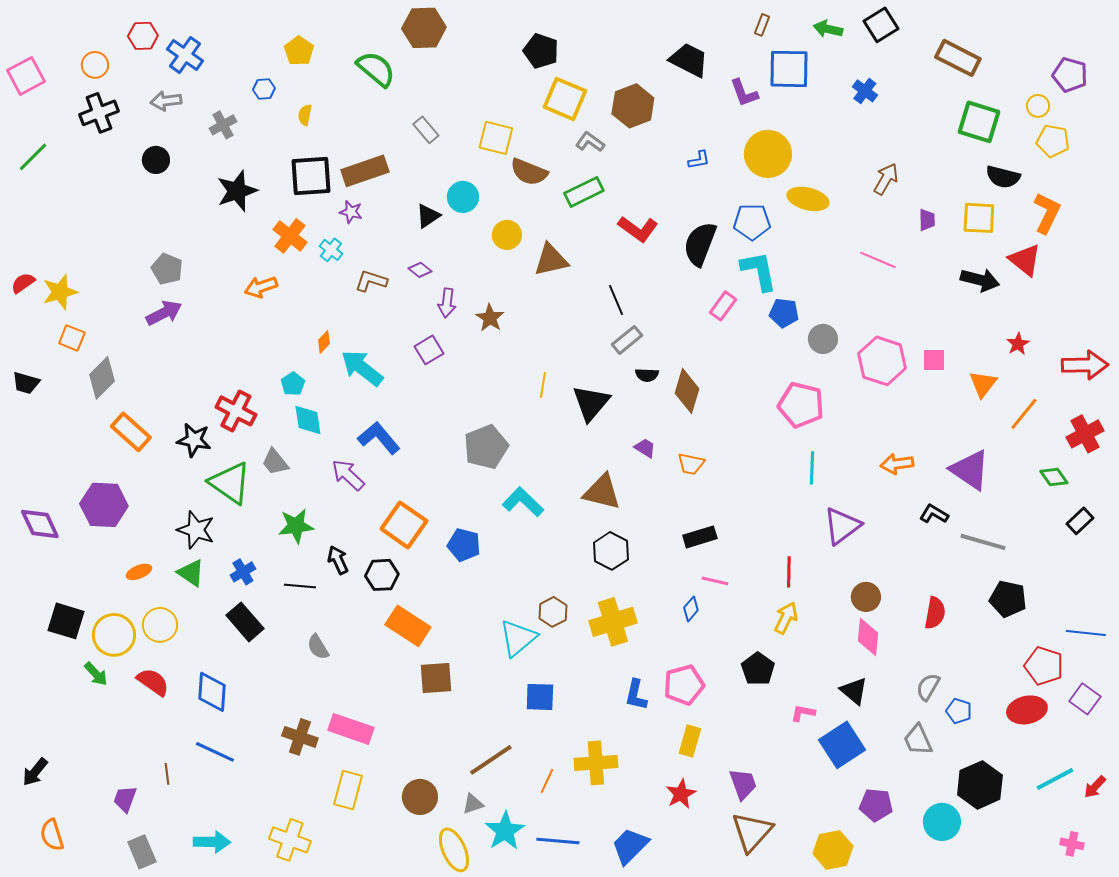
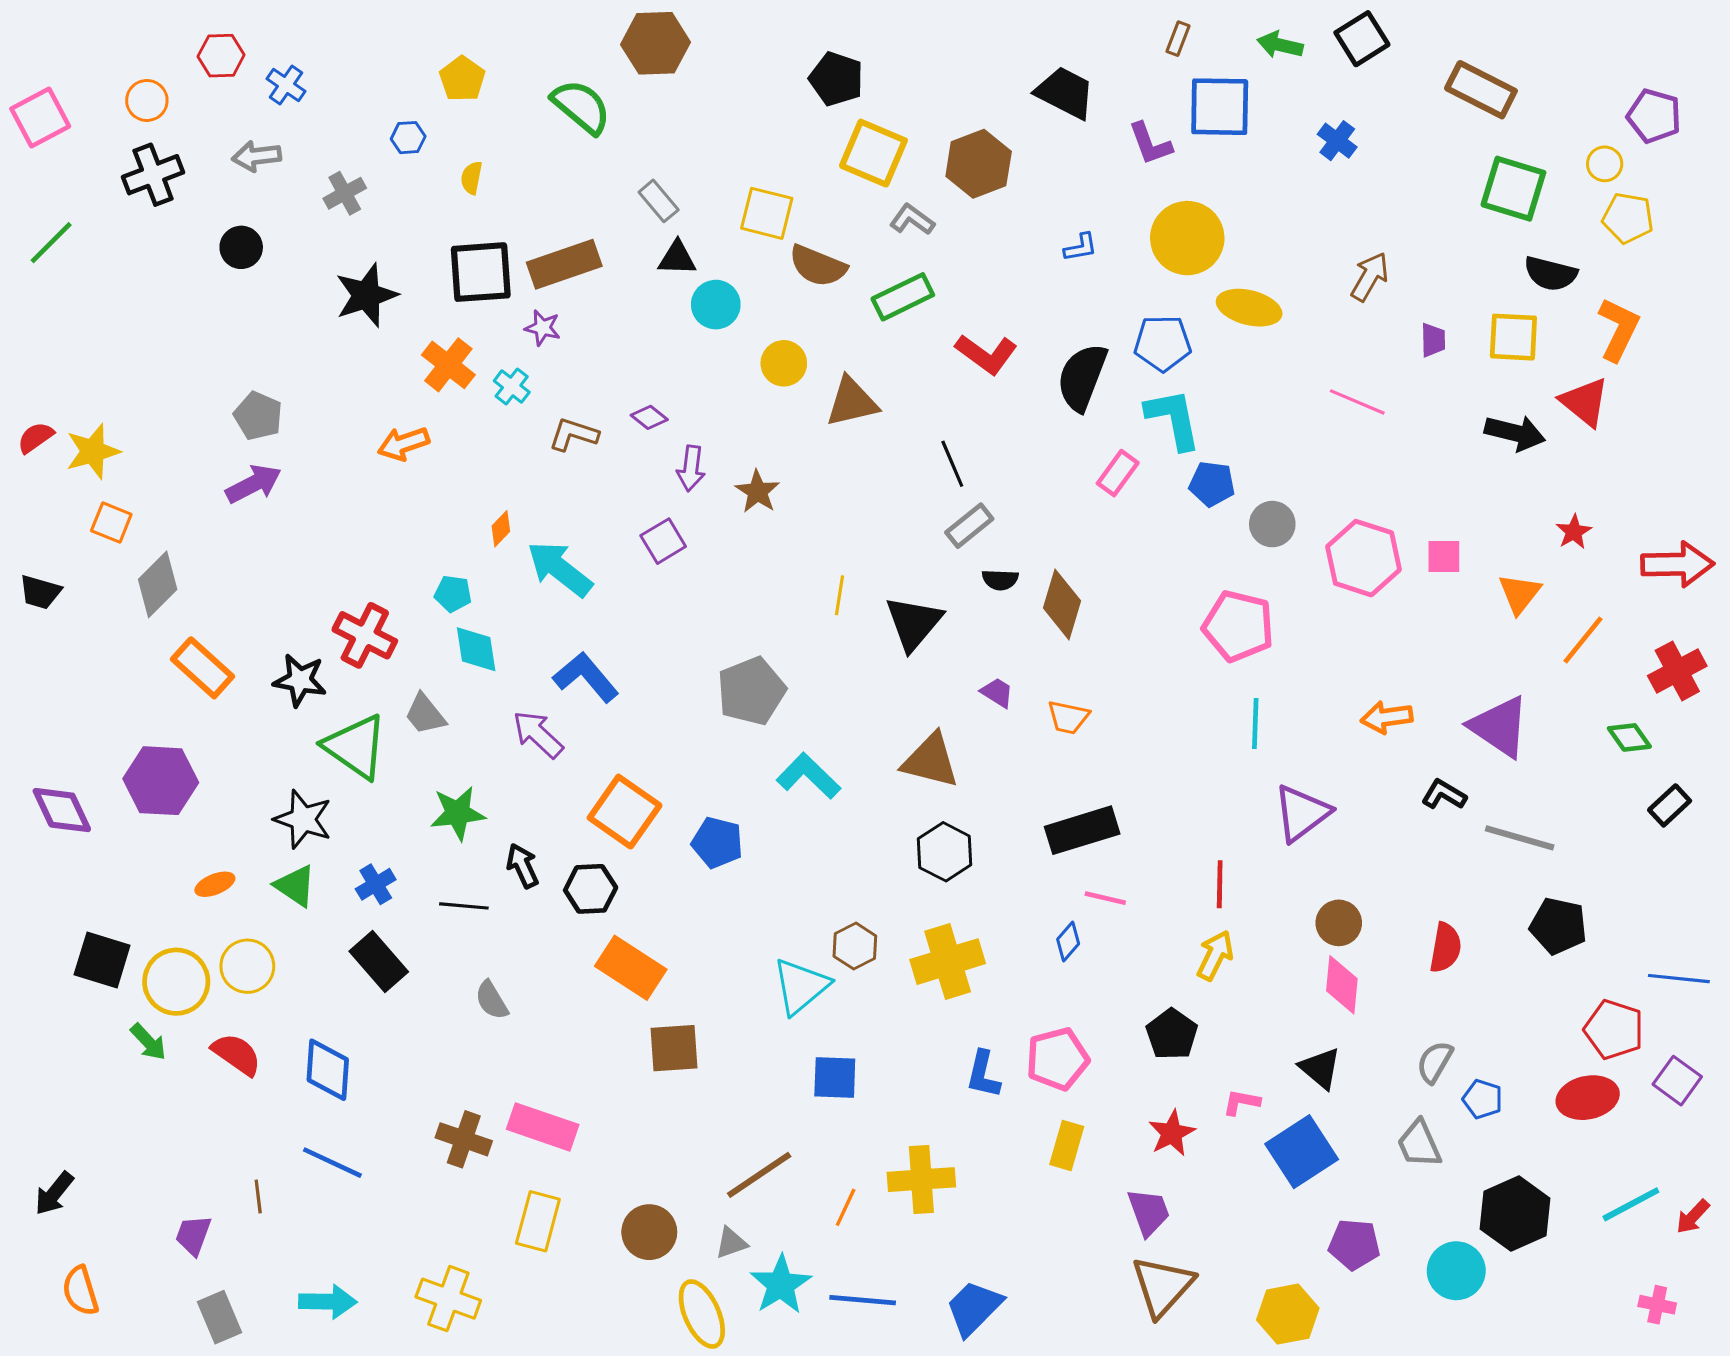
blue cross: (185, 55) -> (286, 85), size x0.7
black triangle: (428, 216) -> (677, 258), moved, turned 36
cyan pentagon: (293, 384) -> (453, 594), turned -30
black rectangle: (700, 537) -> (1082, 830), size x1.4
red star: (681, 794) -> (1172, 1133), moved

